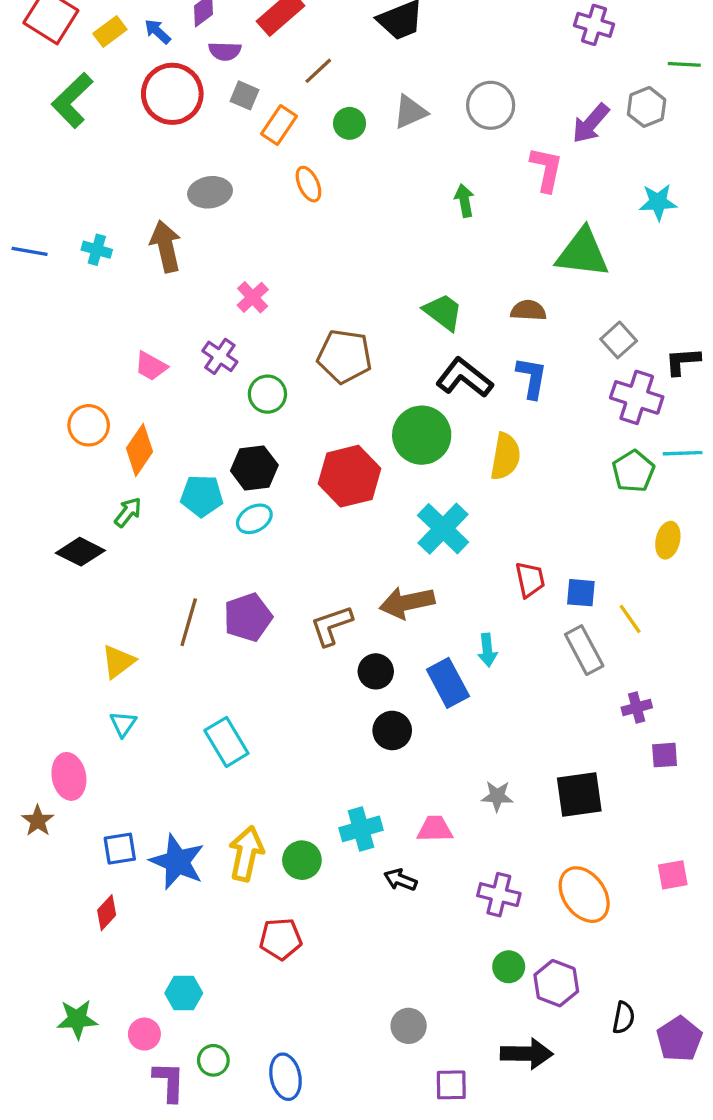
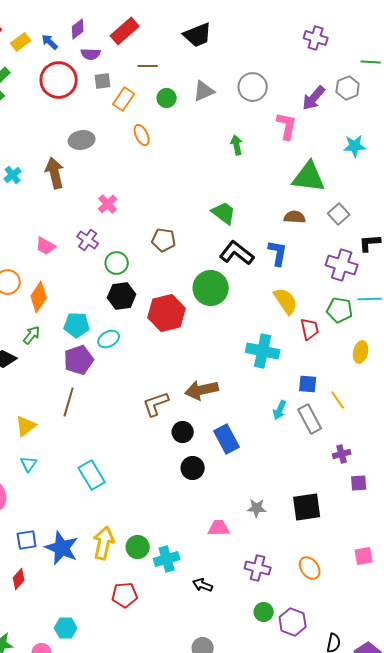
brown line: (318, 71) -> (148, 66), turned 42
gray square: (244, 95) -> (103, 81), turned -30
cyan cross: (97, 250) -> (13, 175), turned 36
brown semicircle: (528, 310) -> (295, 217), moved
gray square: (619, 340) -> (339, 214), moved
brown pentagon: (345, 356) -> (164, 240), size x0.7
yellow semicircle: (505, 456) -> (286, 301), moved, turned -44
black hexagon: (254, 468) -> (122, 296), moved
green pentagon: (633, 471) -> (340, 310), turned -30
cyan cross: (443, 529) -> (263, 351), moved, turned -32
red trapezoid: (530, 580) -> (310, 329), moved
purple pentagon: (248, 617) -> (79, 360), moved
cyan arrow: (487, 650) -> (280, 410), moved, turned 30
cyan cross: (361, 829) -> (167, 559), moved
black arrow: (400, 880) -> (203, 585), moved
orange ellipse: (584, 895) -> (310, 568), size x0.7

